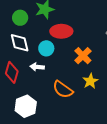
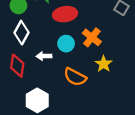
white diamond: (20, 43) -> (21, 33), turned 50
cyan circle: (46, 48) -> (66, 44), moved

